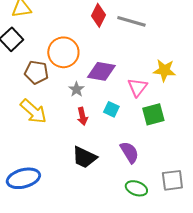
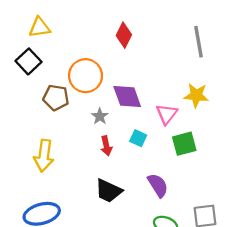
gray line: (131, 21) -> (198, 42), moved, turned 64
purple diamond: (101, 71) -> (127, 96), turned 60
yellow arrow: (33, 111) -> (44, 156), moved, turned 56

